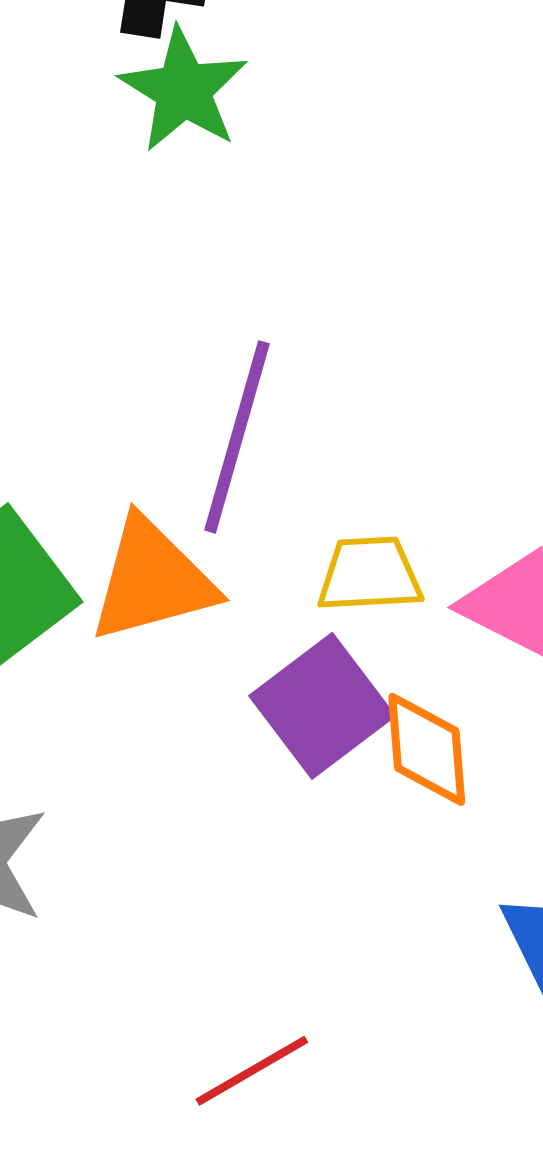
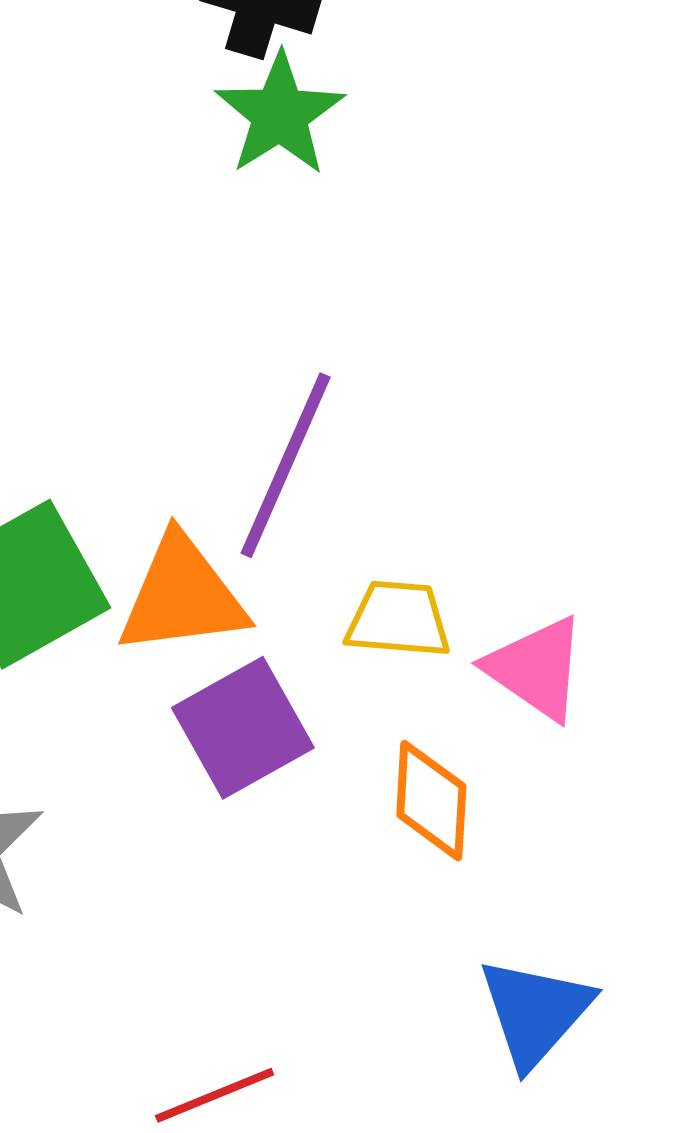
purple square: (322, 706) -> (243, 728), moved

